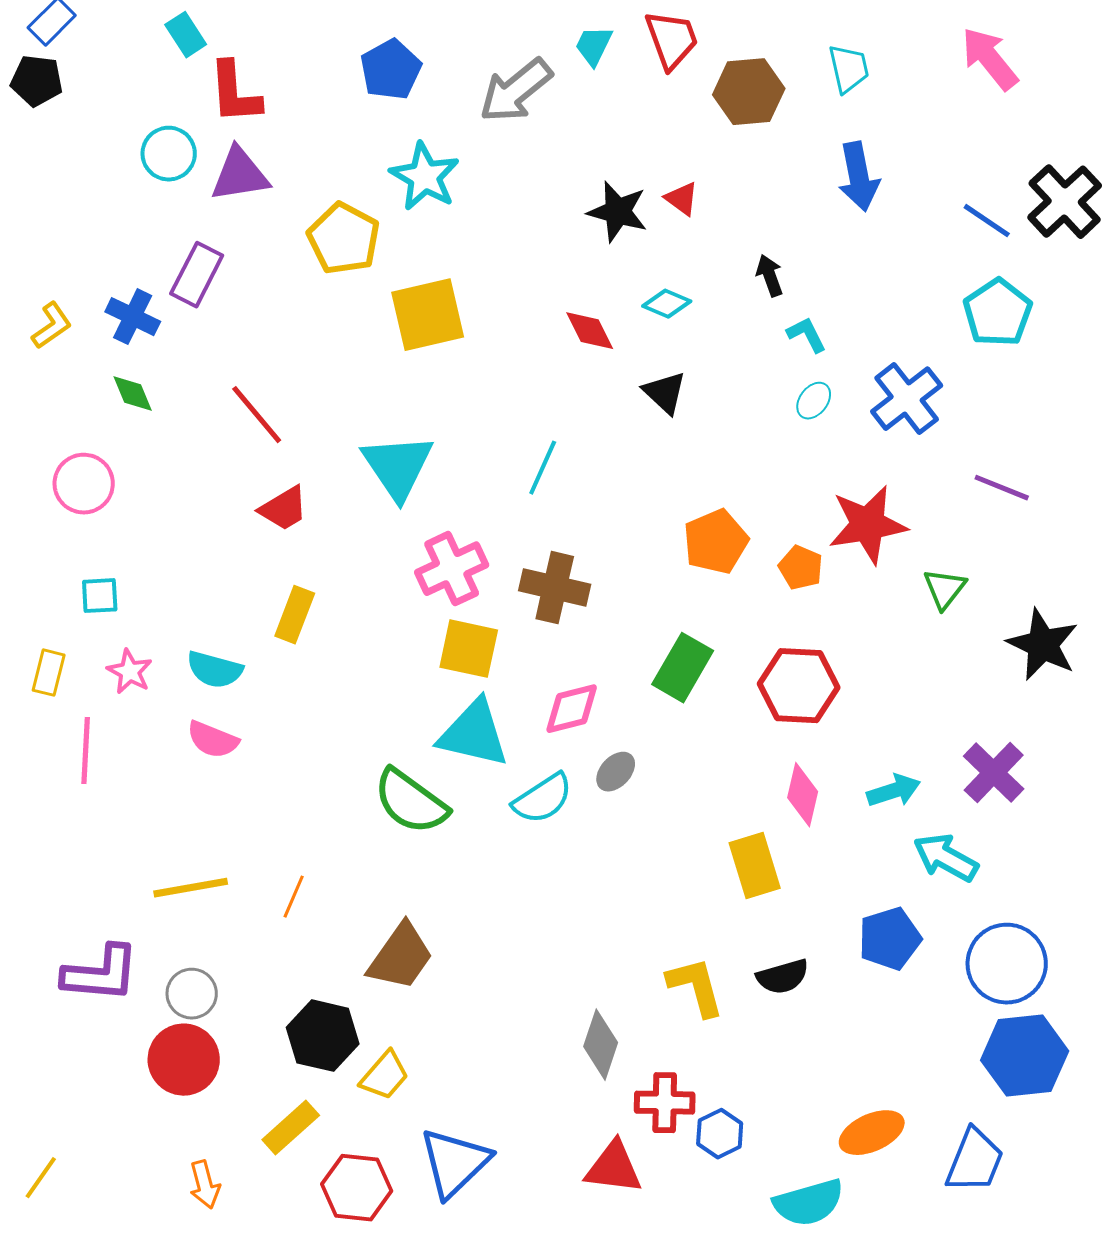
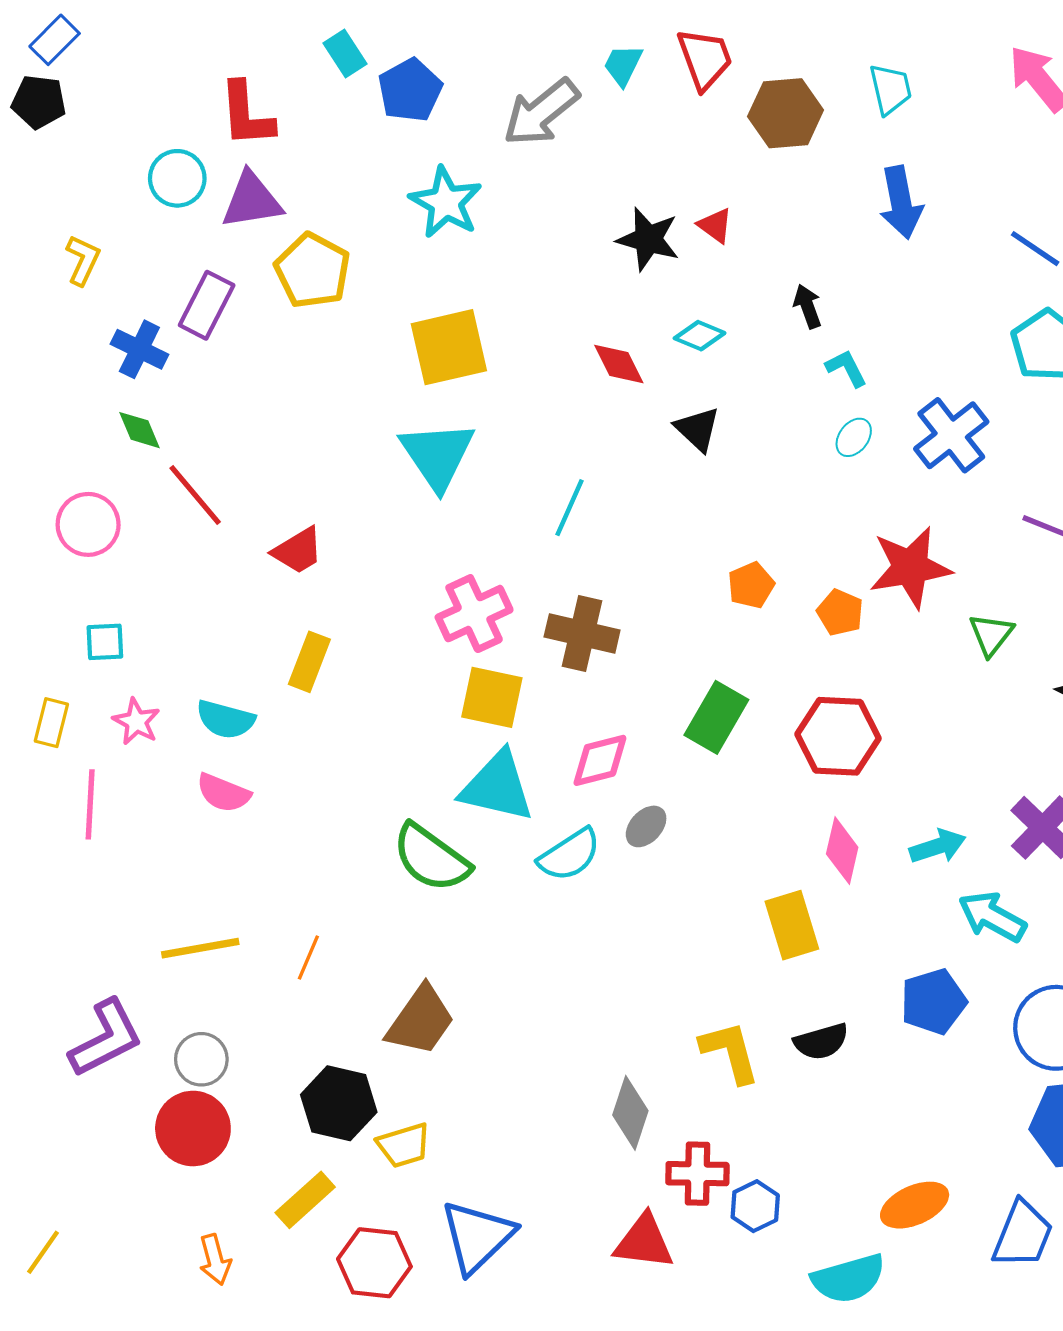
cyan rectangle: (186, 35) -> (345, 53), moved
yellow pentagon: (344, 239) -> (313, 271), moved
yellow L-shape: (52, 326) -> (83, 260), moved, turned -30
red line: (257, 415) -> (195, 495), moved
cyan triangle: (398, 467) -> (437, 455), moved
orange pentagon: (716, 542) -> (751, 585), size x0.7
purple L-shape: (101, 974) -> (106, 1038), turned -32
yellow trapezoid: (385, 1076) -> (404, 1145), turned 32

